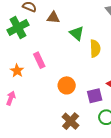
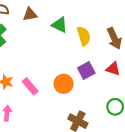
pink rectangle: (39, 60) -> (30, 86), moved
purple square: (95, 96) -> (86, 70), moved

